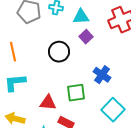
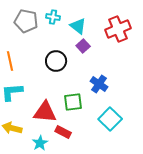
cyan triangle: (81, 17) -> (78, 26), turned 42
red triangle: (48, 103) -> (45, 112), size x1.4

